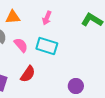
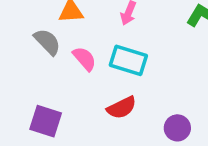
red semicircle: (28, 74) -> (122, 108), moved, turned 30

